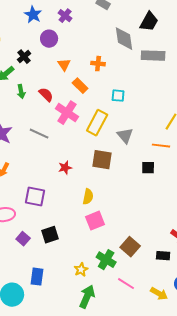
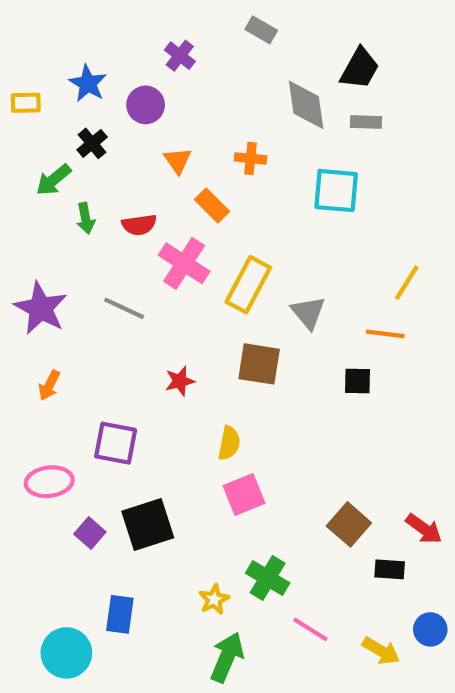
blue star: (33, 15) -> (88, 83), moved
gray rectangle: (153, 56) -> (366, 122), moved, size x0.6
red semicircle: (46, 95) -> (139, 225), turned 126
cyan square: (118, 96) -> (336, 191), moved, size x1.6
black square: (50, 235) -> (148, 524), size x1.4
brown square: (130, 247) -> (349, 524), moved

